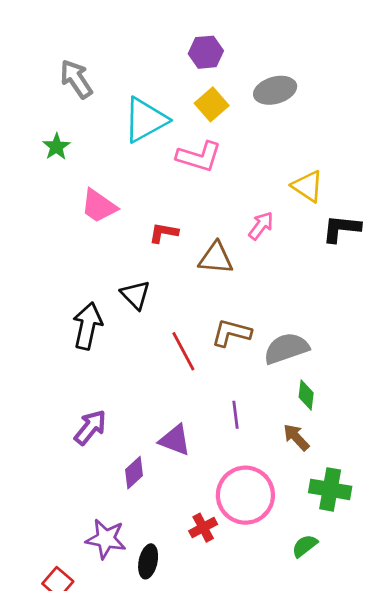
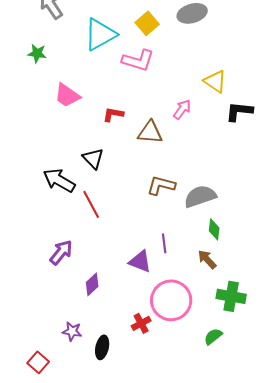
green star: (56, 147) -> (37, 53), turned -30
black arrow: (87, 326) -> (59, 180), turned -72
red line: (183, 351) -> (91, 204), moved
purple triangle: (175, 440) -> (140, 261), moved
purple star: (106, 539) -> (72, 331), size x0.7

